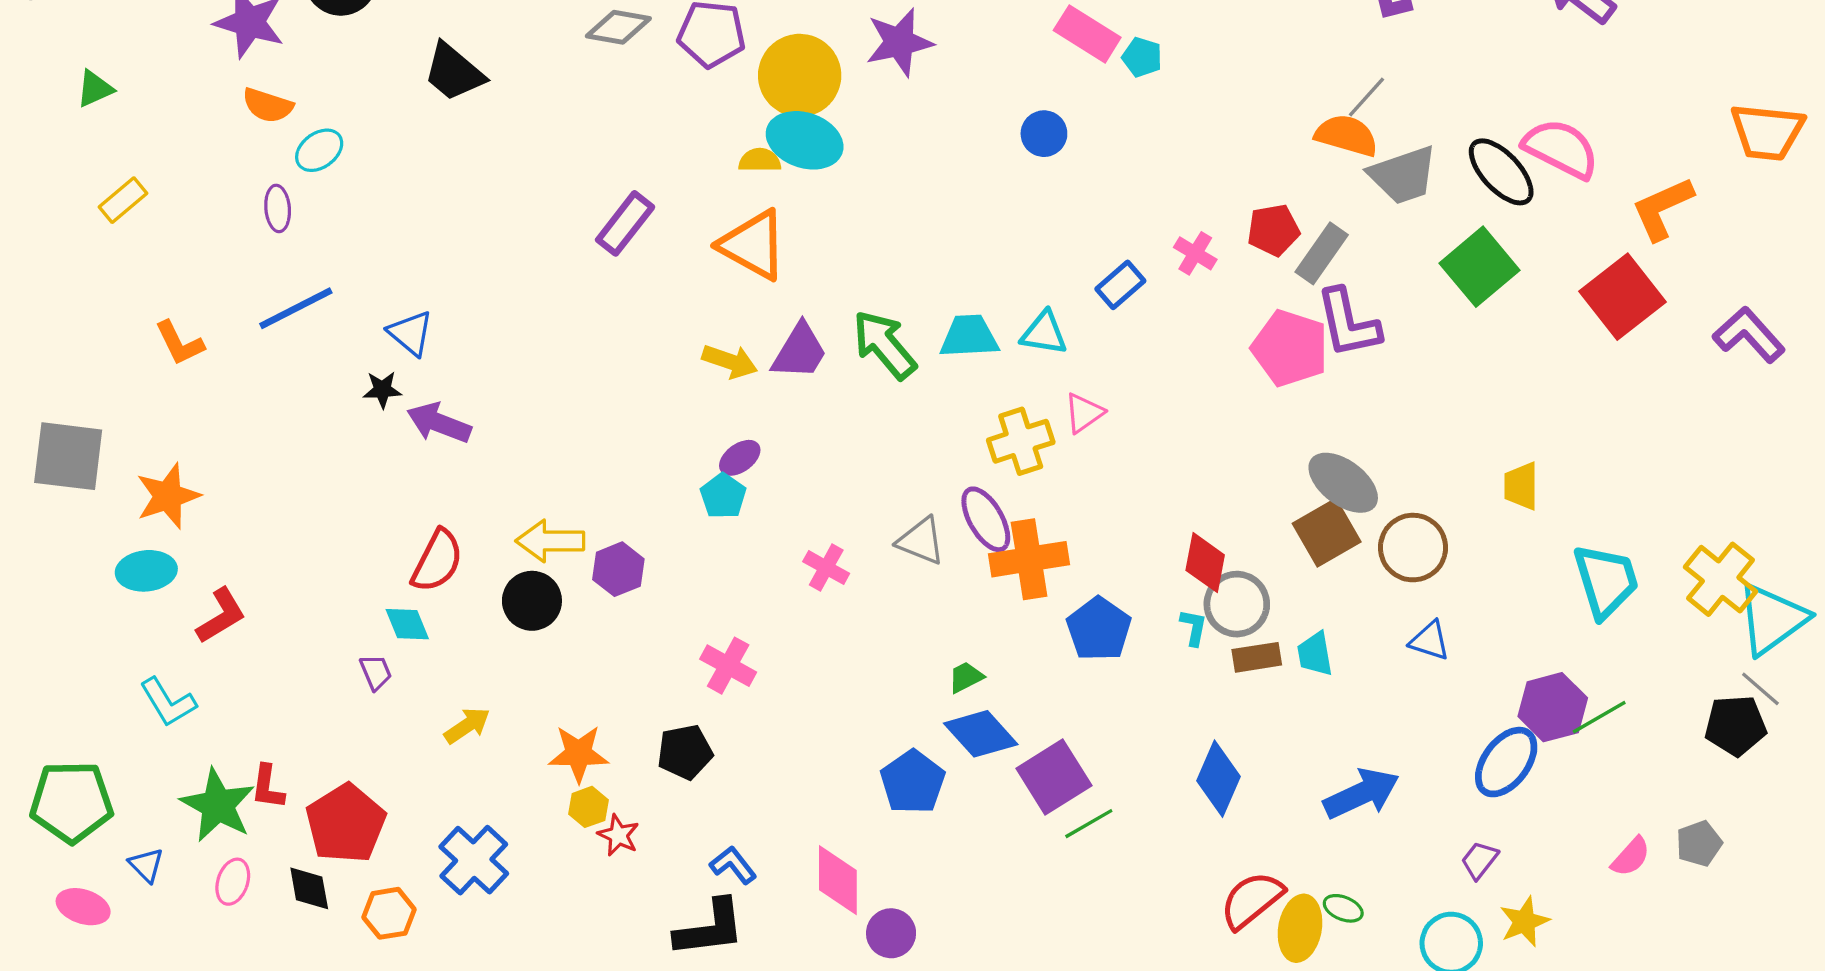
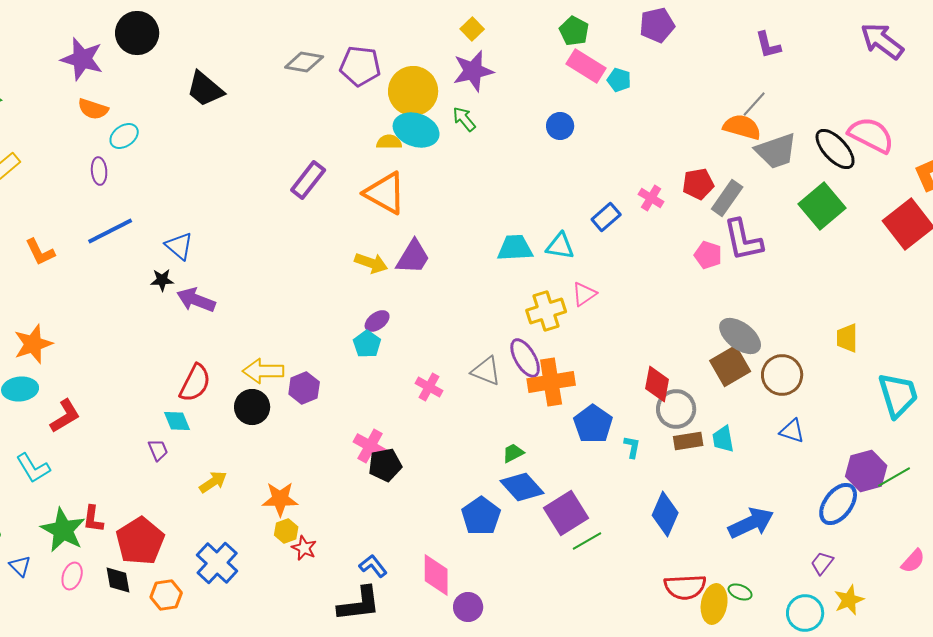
green arrow: (884, 345) -> (464, 119), moved, size x0.6
pink pentagon: (1290, 348) -> (708, 255), size x0.6
cyan L-shape: (1194, 627) -> (632, 447), moved
black pentagon: (685, 752) -> (385, 465), moved
red semicircle: (1252, 900) -> (685, 587), turned -144

